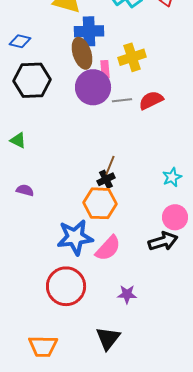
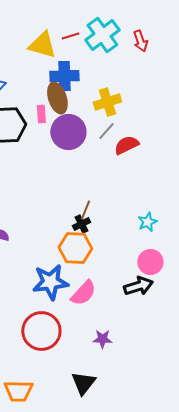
pink rectangle: (105, 69) -> (41, 114), moved
gray line: (122, 100) -> (106, 131), moved, turned -42

